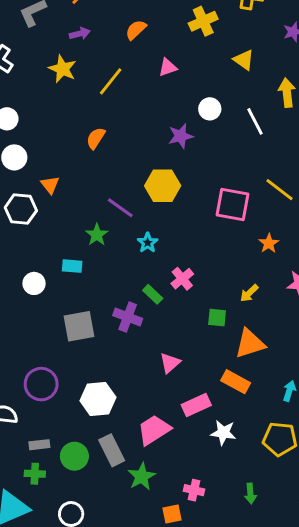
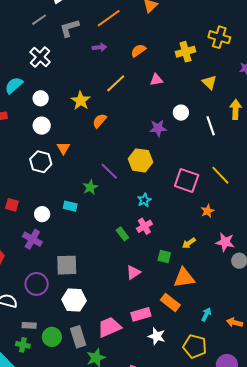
yellow star: (62, 69) -> (81, 101), moved
cyan star: (148, 243) -> (144, 200), moved
purple cross: (128, 317) -> (32, 239), moved
gray square: (79, 326) -> (67, 265), moved
pink triangle: (170, 363) -> (133, 272), moved

